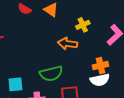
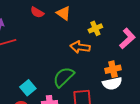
green semicircle: (51, 74) -> (64, 77), turned 150
cyan square: (15, 84) -> (28, 88), turned -35

